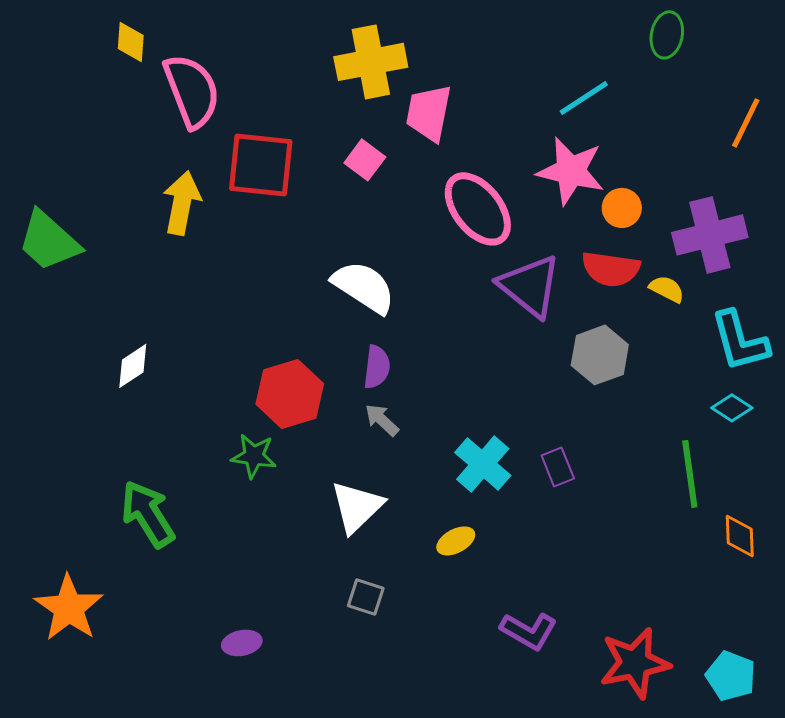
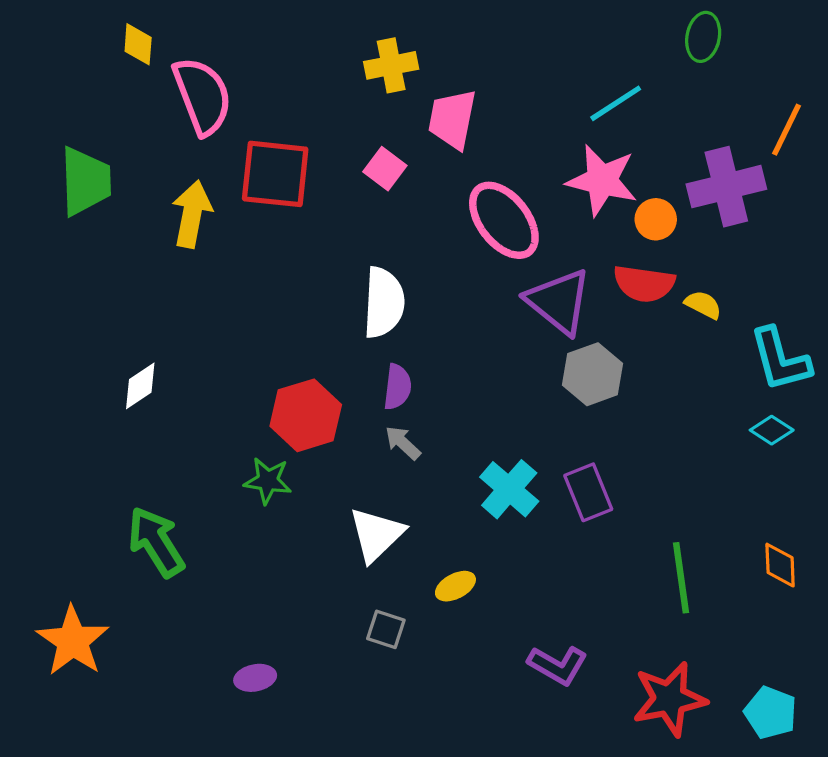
yellow cross: (371, 62) -> (391, 65), size x0.7
purple cross: (710, 235) -> (726, 187), moved
green trapezoid: (49, 241) -> (85, 181), moved, turned -134
white semicircle: (364, 287) -> (384, 303), turned 60
gray hexagon: (600, 355) -> (592, 374), moved
purple rectangle: (558, 467) -> (588, 492), size x1.4
green line: (690, 474) -> (681, 578), moved
yellow ellipse: (456, 541) -> (455, 586), moved

